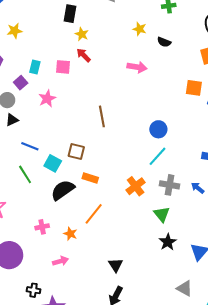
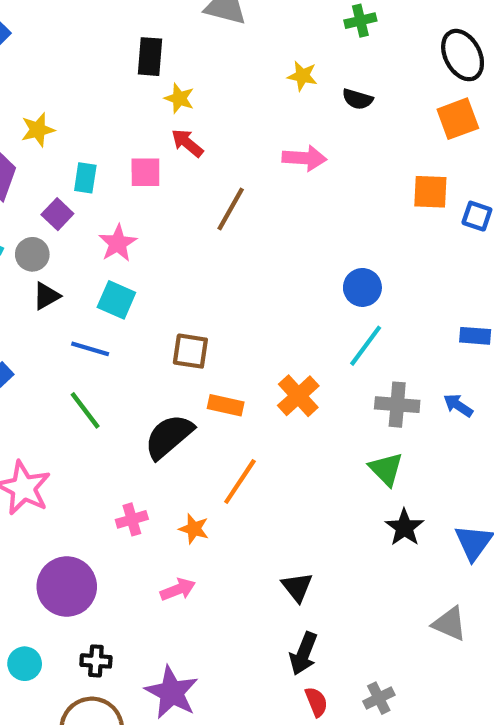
yellow star: (15, 31) -> (38, 130), moved
brown line: (102, 116) -> (231, 209), moved, turned 45
cyan square: (53, 163) -> (116, 300), moved
orange cross: (136, 186) -> (298, 396), moved
black cross: (34, 290) -> (96, 661), moved

